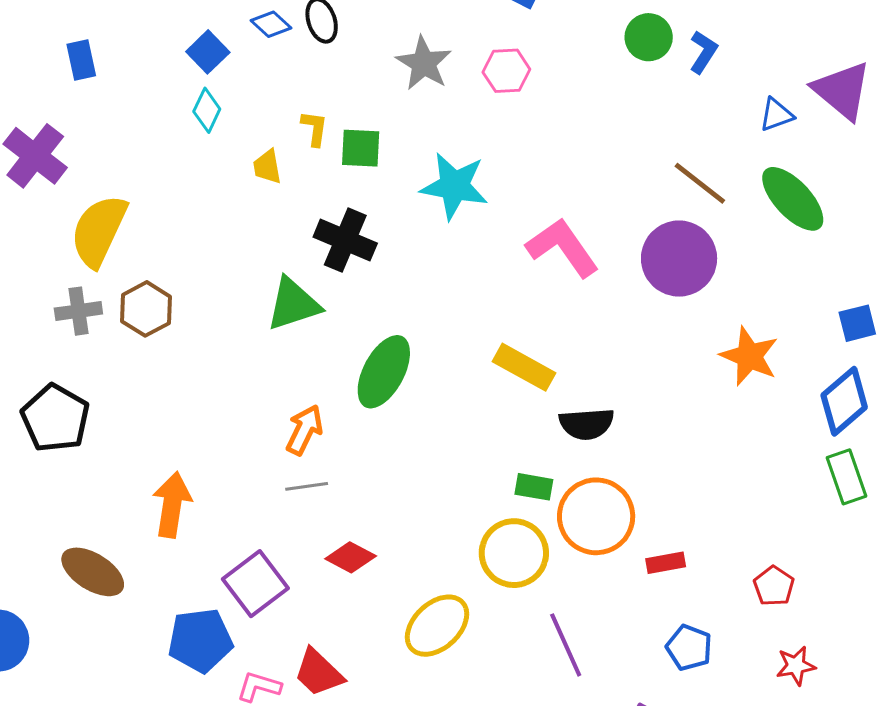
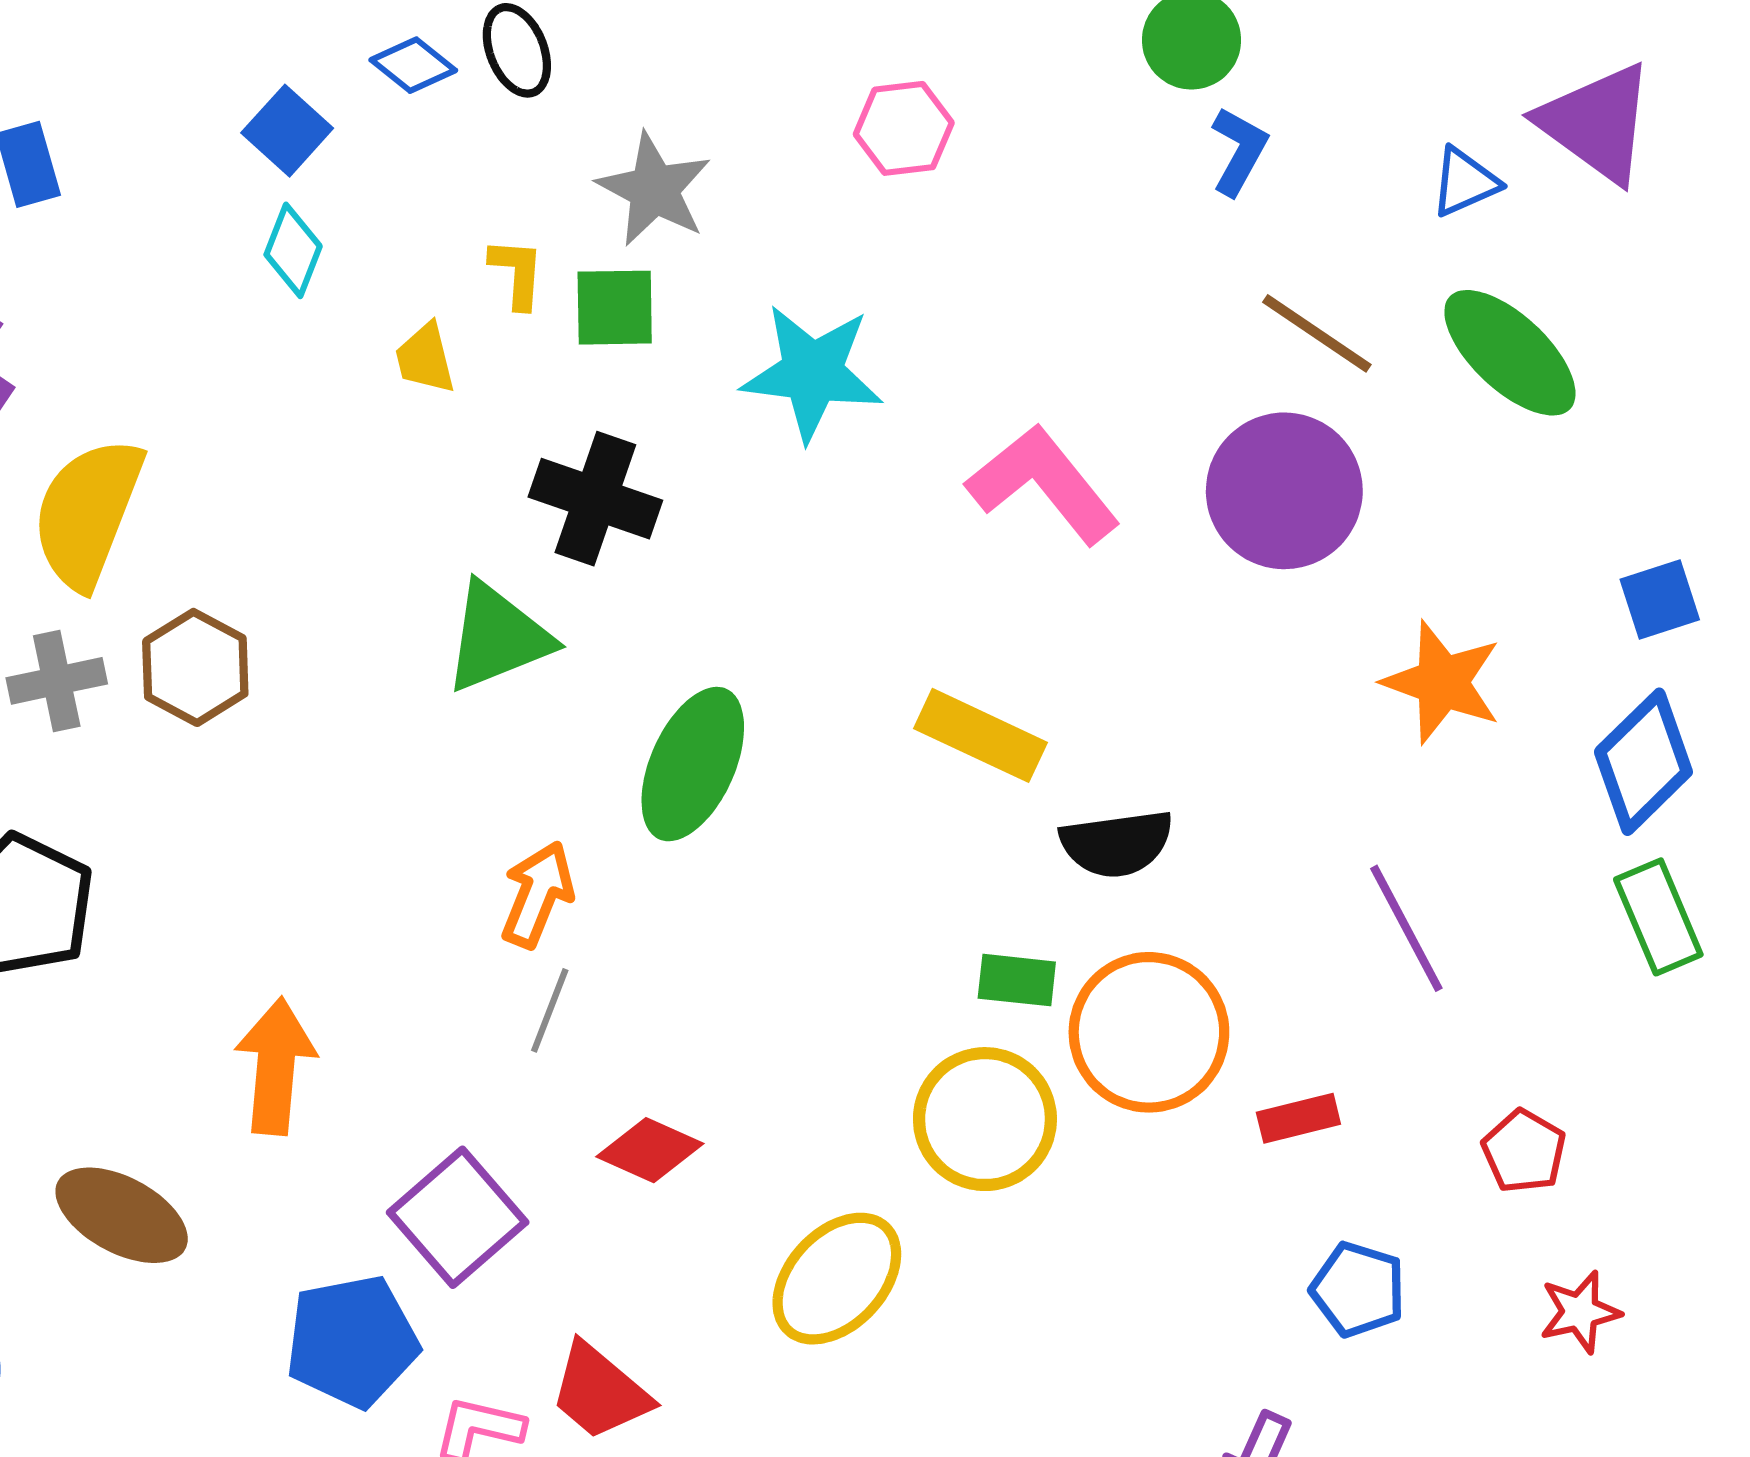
blue L-shape: (703, 52) -> (1239, 151), moved
gray star: (424, 63) -> (654, 189), moved
gray line: (307, 486) -> (550, 1010), turned -57
purple line: (566, 645) -> (1406, 928), moved

